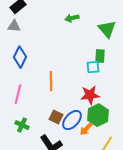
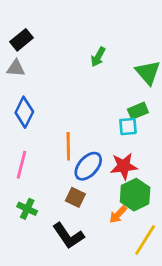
green arrow: (72, 18) -> (98, 57), turned -48
green rectangle: (100, 56) -> (138, 111), turned 64
blue ellipse: (72, 120) -> (88, 166), moved

